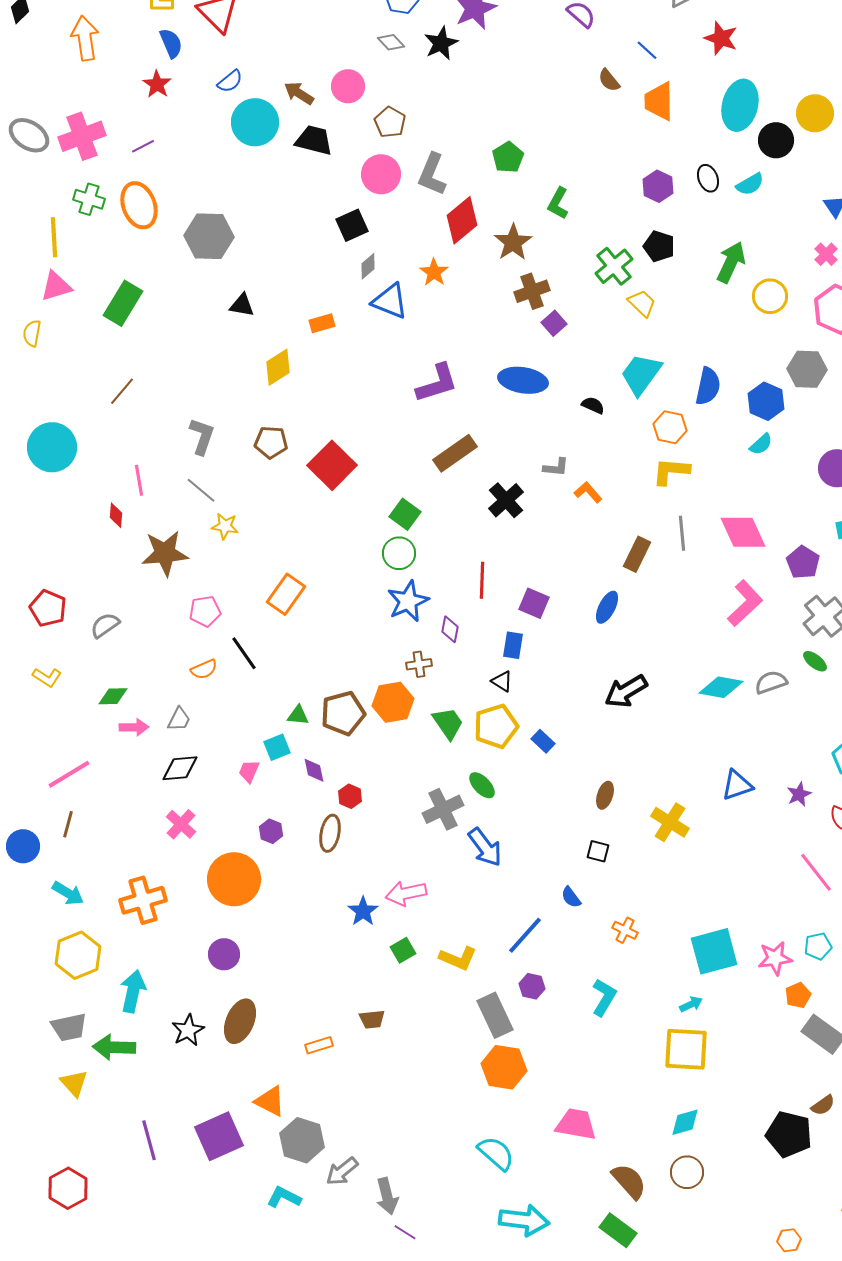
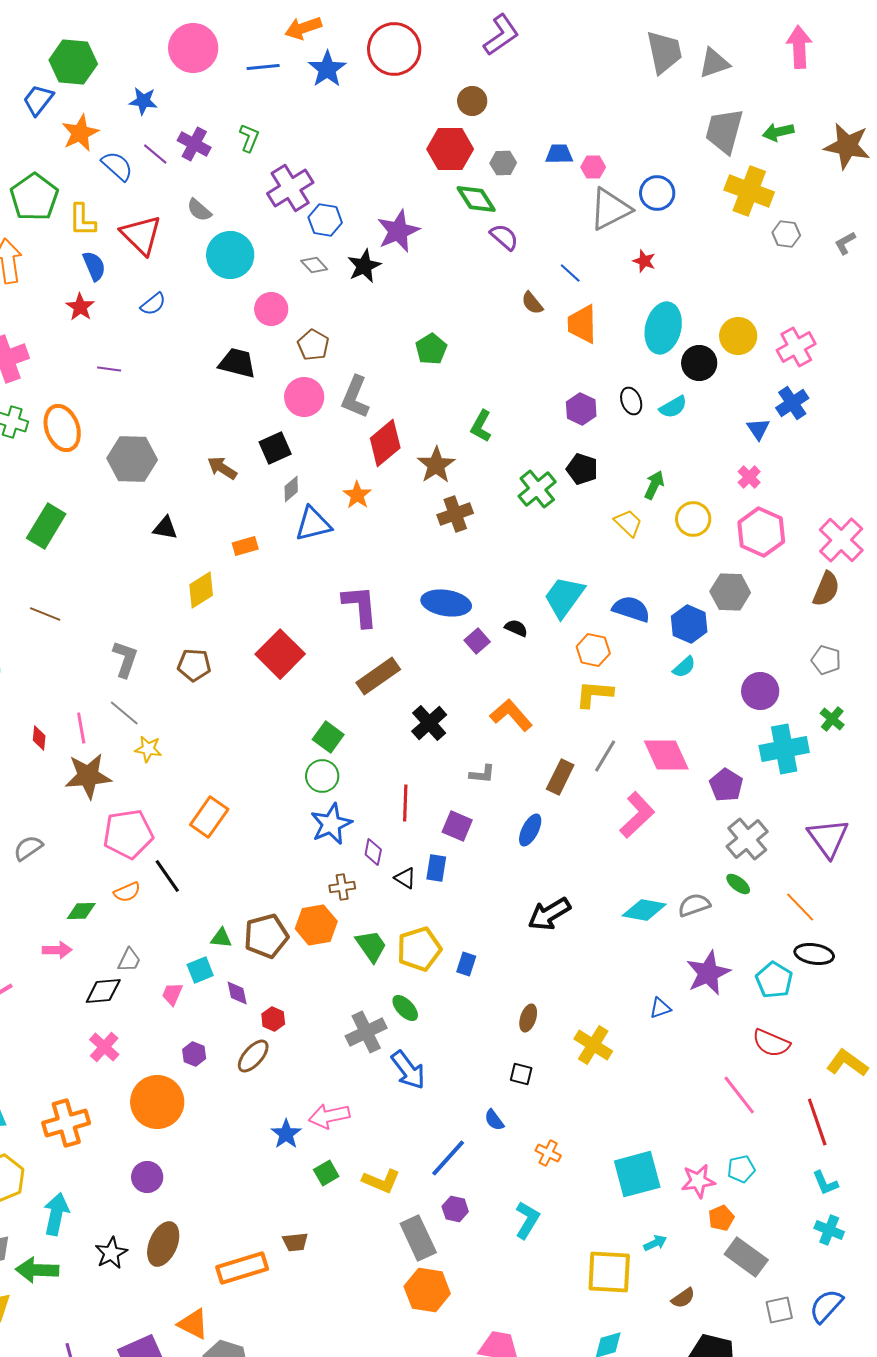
red star: (721, 38) -> (644, 261), size x0.7
brown arrow: (299, 93) -> (222, 468), moved
cyan circle: (255, 122) -> (230, 255), moved
purple line: (143, 146) -> (109, 369), moved, turned 35
green pentagon: (508, 157) -> (431, 349), moved
green arrow: (731, 262) -> (654, 485), size x0.7
blue triangle: (390, 301) -> (313, 524), turned -36
yellow trapezoid: (642, 303) -> (628, 523), moved
purple square: (554, 323) -> (477, 641), moved
purple L-shape: (437, 383) -> (360, 606), turned -78
blue semicircle: (708, 386) -> (631, 609), turned -84
brown line: (122, 391) -> (45, 614), turned 72
red square: (332, 465) -> (280, 654), moved
gray L-shape: (556, 467) -> (482, 774), moved
pink line: (139, 480) -> (81, 728), moved
orange L-shape: (588, 492) -> (511, 715), size x1.5
gray line: (682, 533) -> (605, 756), turned 36
pink L-shape: (745, 603) -> (637, 815), moved
pink pentagon: (205, 611) -> (128, 834), size x1.6
black triangle: (502, 681) -> (405, 878), moved
green diamond: (113, 696) -> (81, 911), moved
gray trapezoid: (179, 719) -> (129, 960), moved
blue rectangle: (543, 741) -> (466, 964), turned 65
blue triangle: (737, 785) -> (660, 1008), size x0.7
purple star: (799, 794) -> (708, 973), moved, size x1.8
brown ellipse: (330, 833) -> (253, 1056), turned 30
cyan arrow: (691, 1004) -> (655, 1243), moved
orange rectangle: (319, 1045) -> (242, 1268), size x1.8
brown semicircle: (823, 1105) -> (683, 1298), moved

